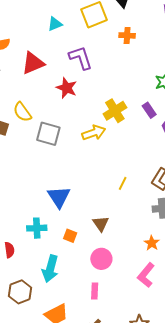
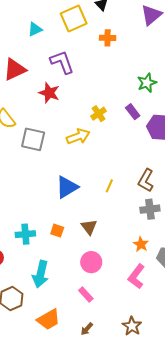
yellow cross: (115, 111) -> (99, 114), size x0.7
blue triangle: (59, 197) -> (67, 187), moved, turned 35
orange square: (70, 236) -> (57, 231), moved
pink rectangle: (95, 291) -> (86, 295), turned -42

